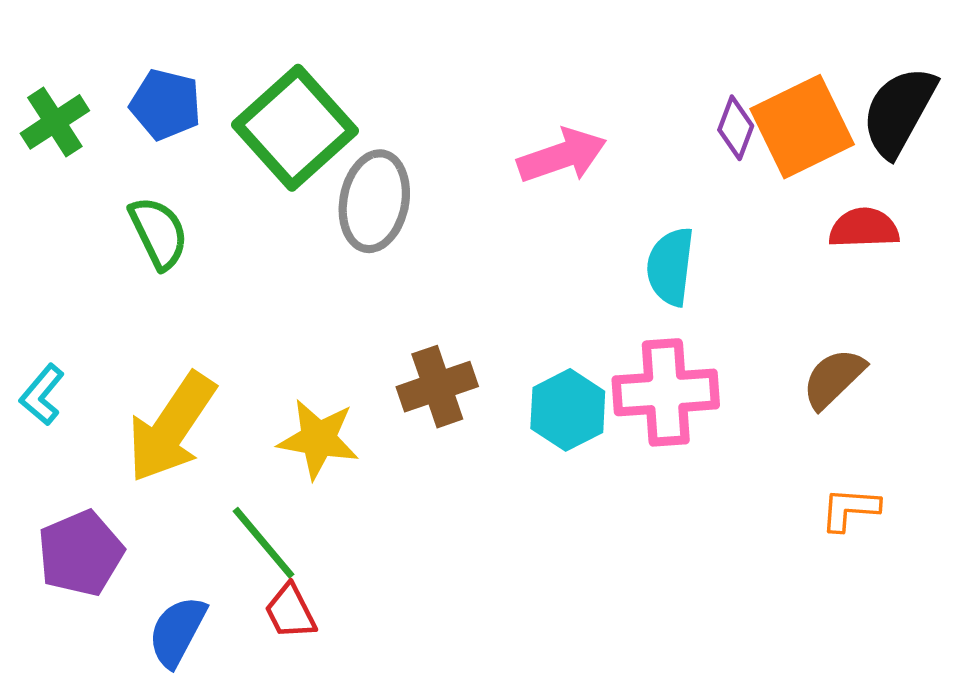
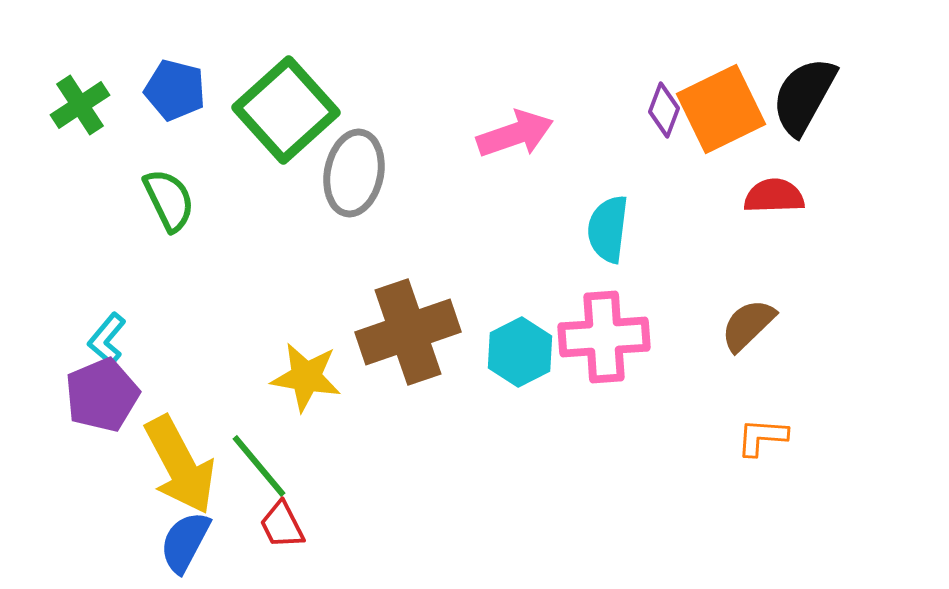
brown cross: (437, 387) -> (408, 332), size x1.5
cyan L-shape: (42, 395) -> (107, 339), moved
yellow arrow: (171, 427) -> (180, 465), moved, turned -62
purple pentagon: (81, 553) -> (102, 395), moved

